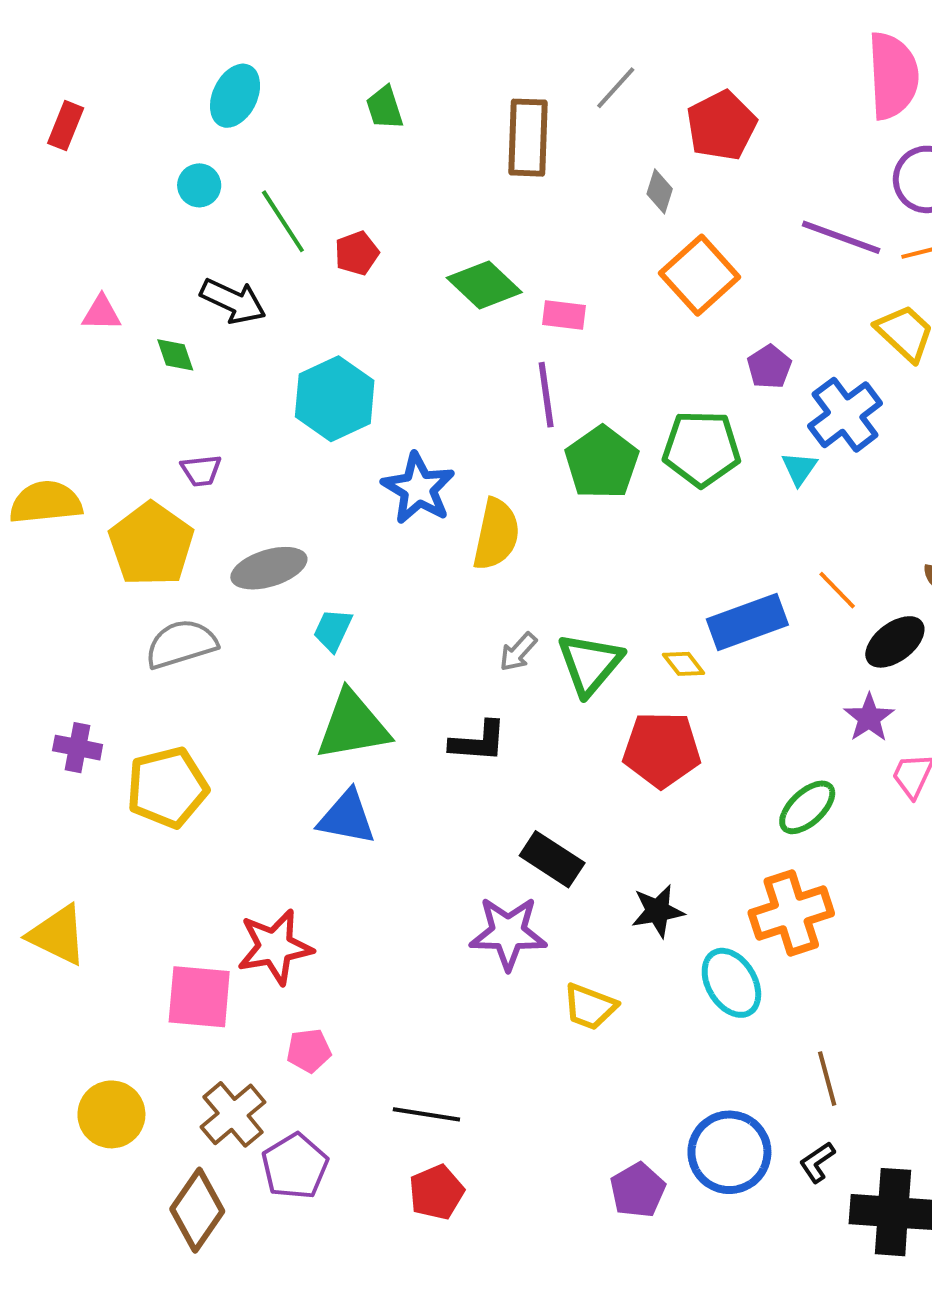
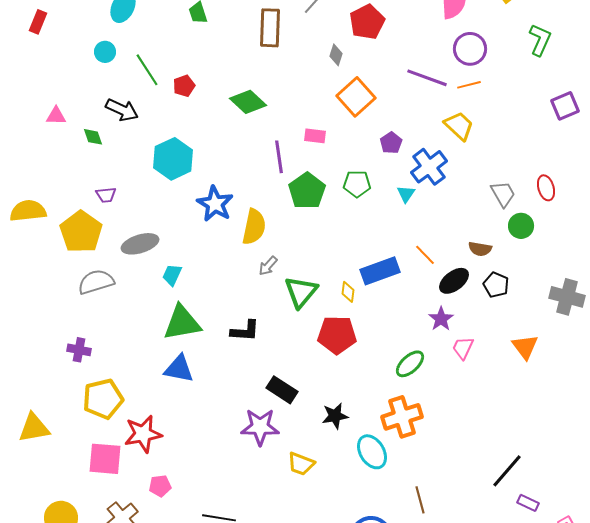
pink rectangle: (564, 315) -> (315, 136), moved
green pentagon: (702, 449) -> (357, 184), size x0.7
gray arrow: (518, 652) -> (268, 266), moved
yellow diamond: (684, 664) -> (348, 292), turned 45
purple cross: (78, 748) -> (79, 350), moved
yellow pentagon: (167, 787) -> (103, 399), moved
yellow triangle: (58, 935) -> (34, 428), turned -36

